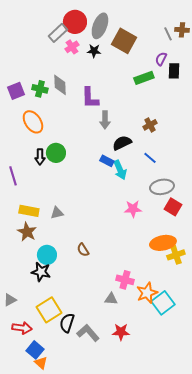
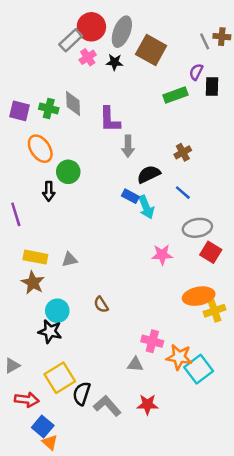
purple square: (16, 91) -> (19, 111), turned 36
green circle: (56, 153) -> (68, 172), moved
orange star: (147, 293) -> (179, 357), turned 30

